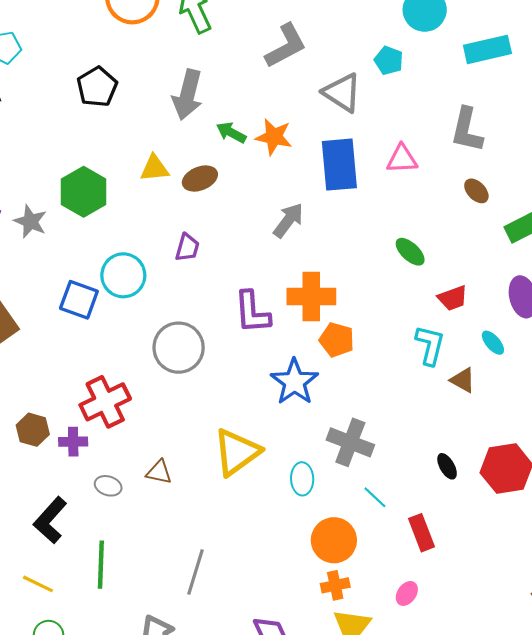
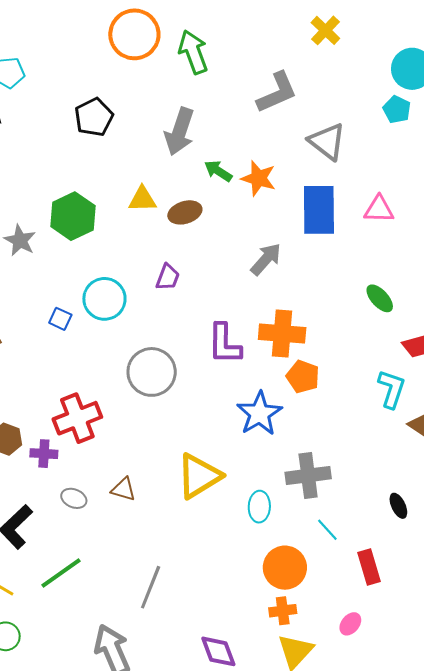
cyan pentagon: (389, 61) -> (397, 109), moved
blue square: (79, 300) -> (60, 319), size x0.6
gray cross: (350, 442) -> (308, 476), turned -33
green line: (101, 565) -> (61, 573), turned 48

